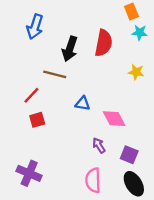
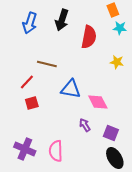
black arrow: (70, 49) -> (62, 20), moved
blue triangle: (83, 103) -> (71, 89), size x1.5
pink semicircle: (93, 180) -> (56, 151), moved

